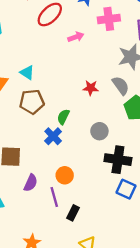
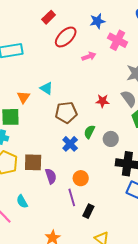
pink cross: (109, 19) -> (118, 40), turned 36
brown pentagon: (32, 102) -> (66, 112), moved
green semicircle: (63, 117) -> (89, 132), moved
purple semicircle: (31, 183) -> (51, 176), moved, turned -42

